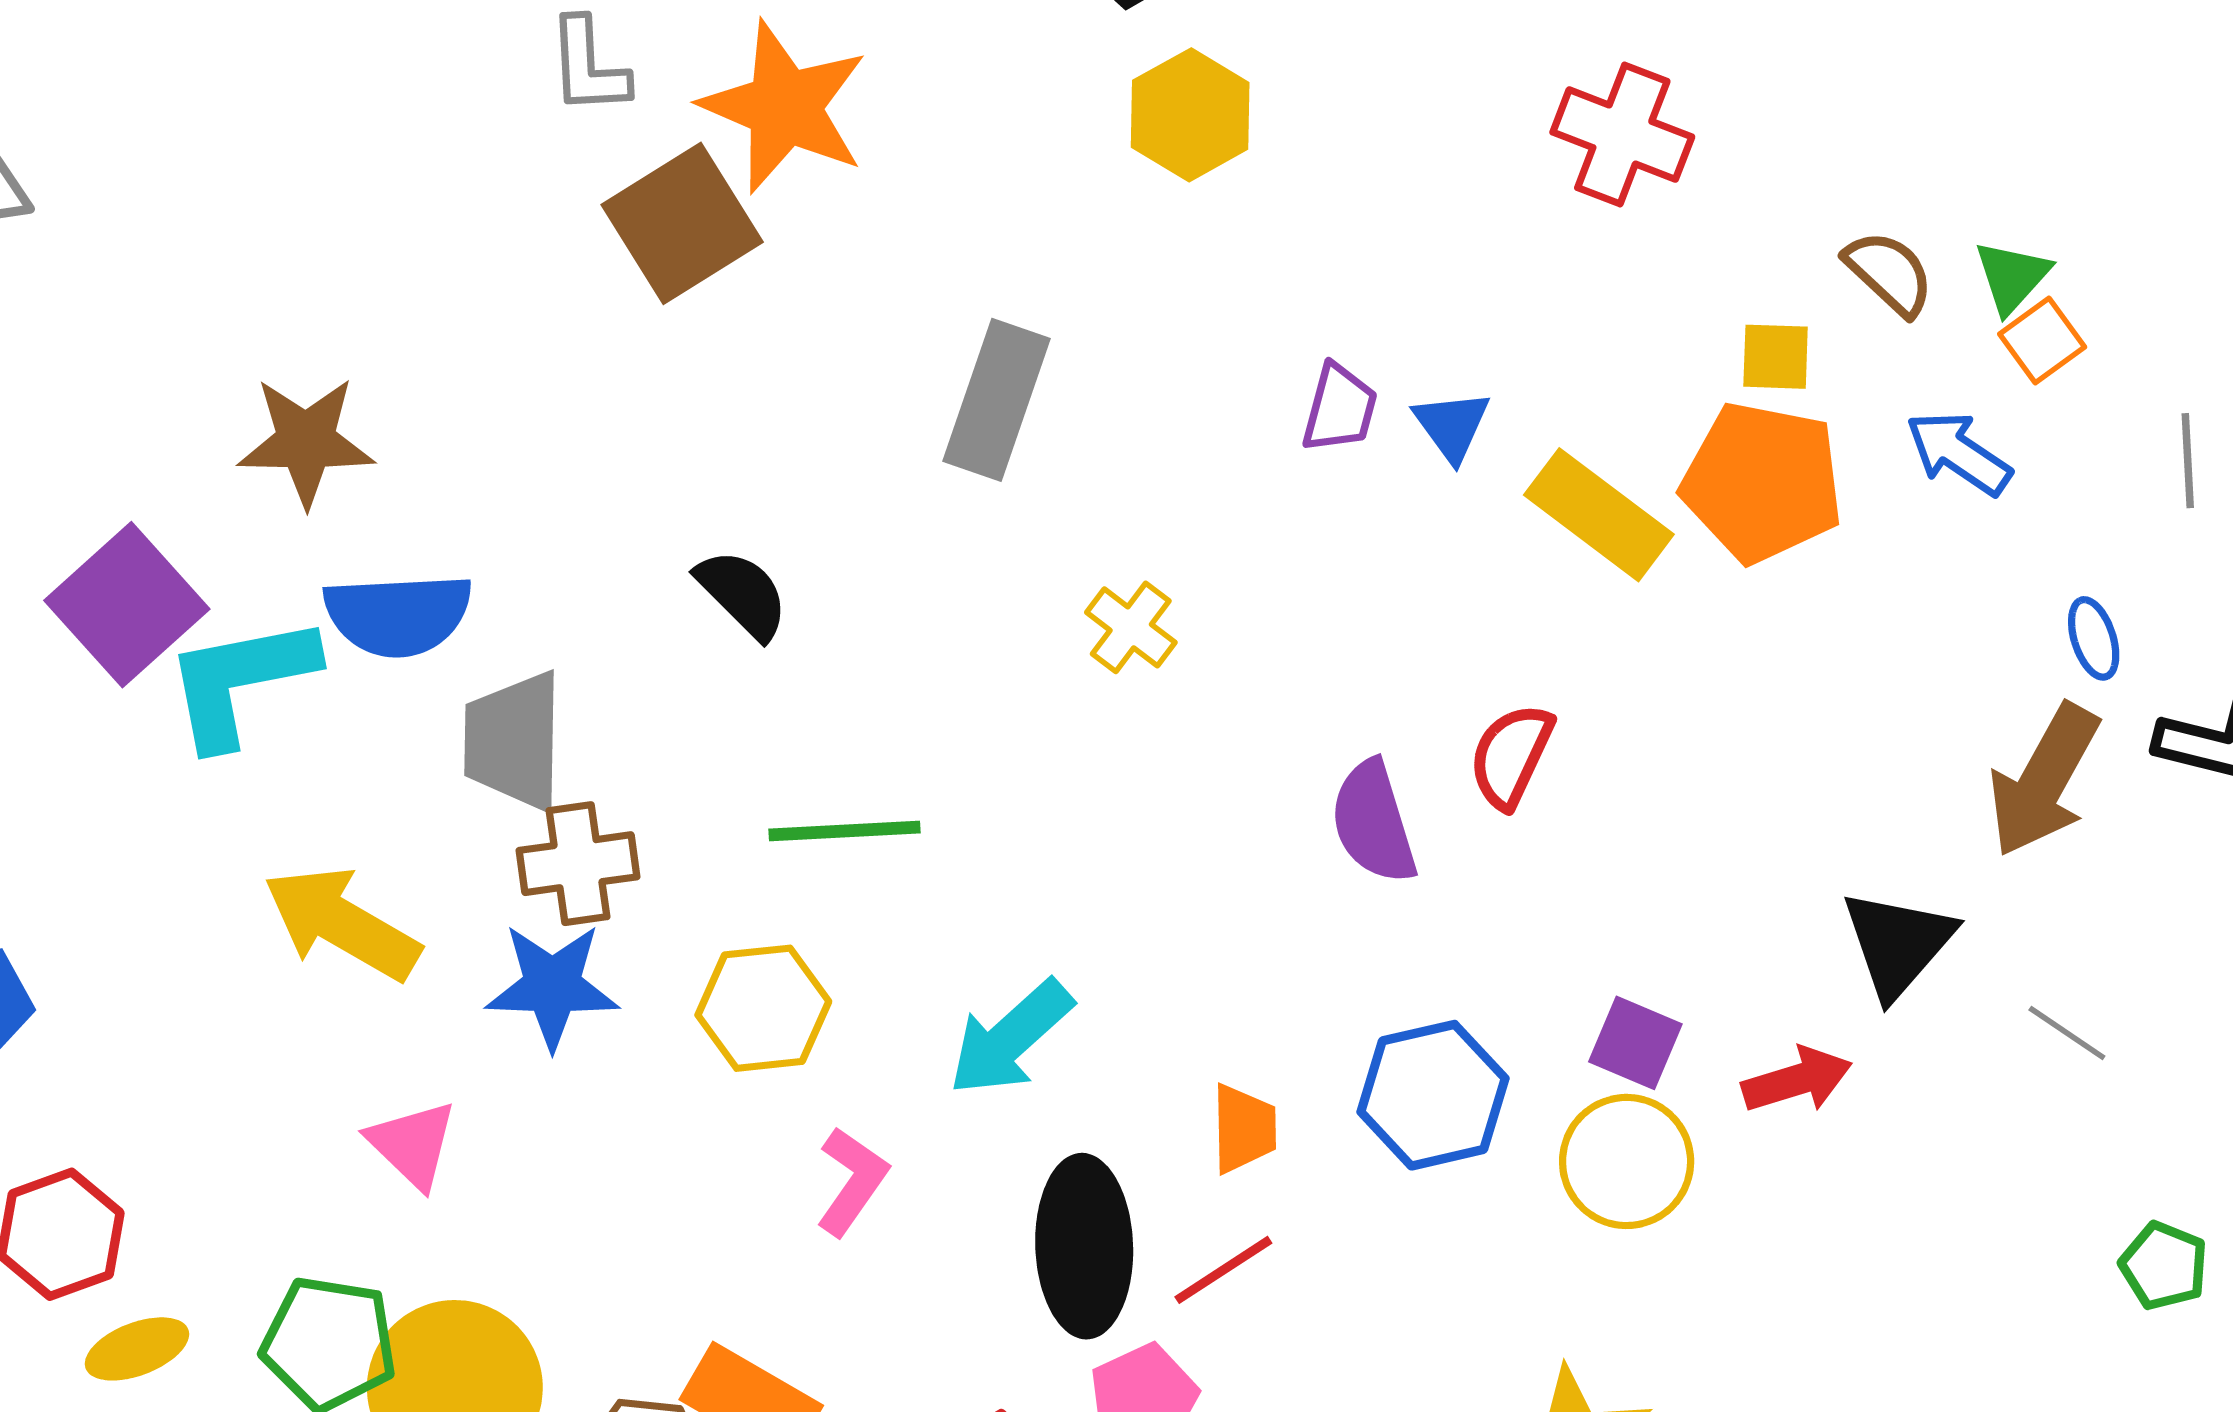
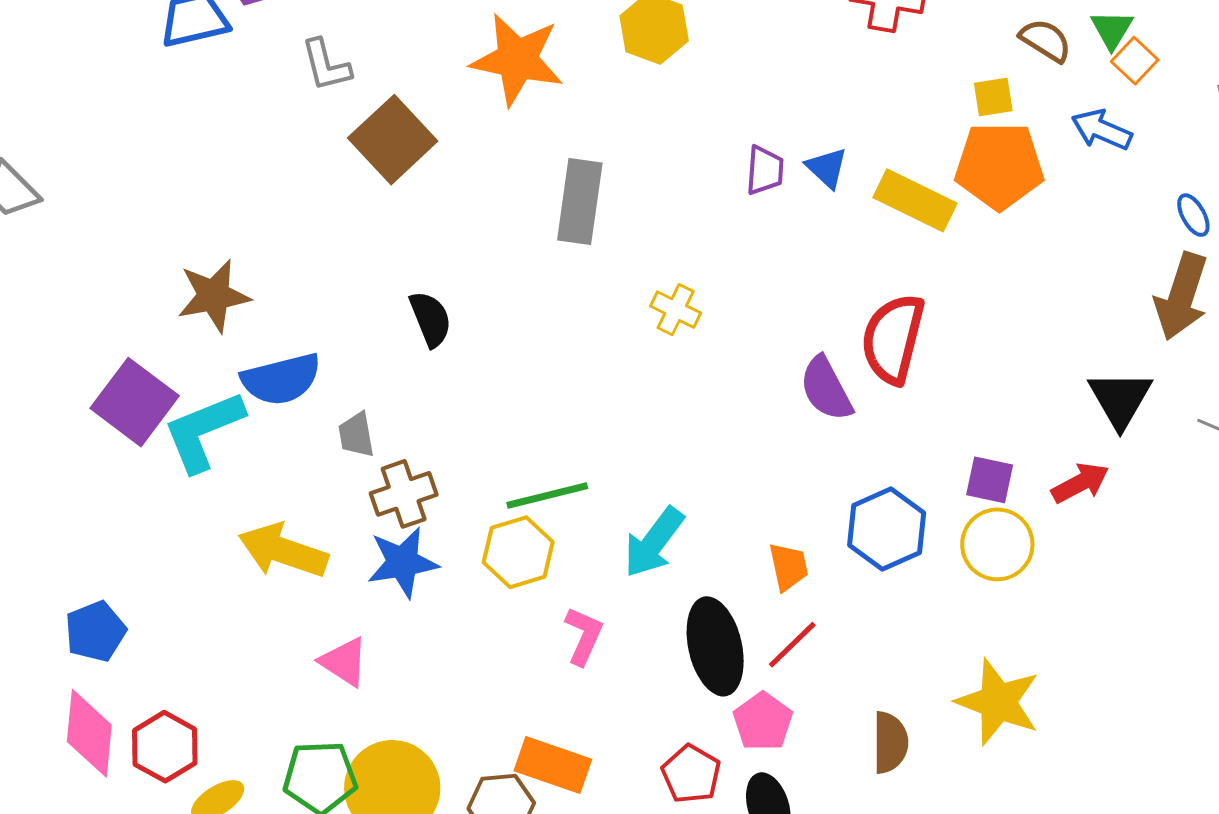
orange star: (784, 107) -> (517, 59), moved
black semicircle: (742, 594) -> (430, 319), moved, turned 34
gray trapezoid: (514, 741) -> (356, 435), size x0.6
red semicircle: (1511, 756) -> (893, 339), size x1.5
green line: (845, 831) -> (547, 495), moved

